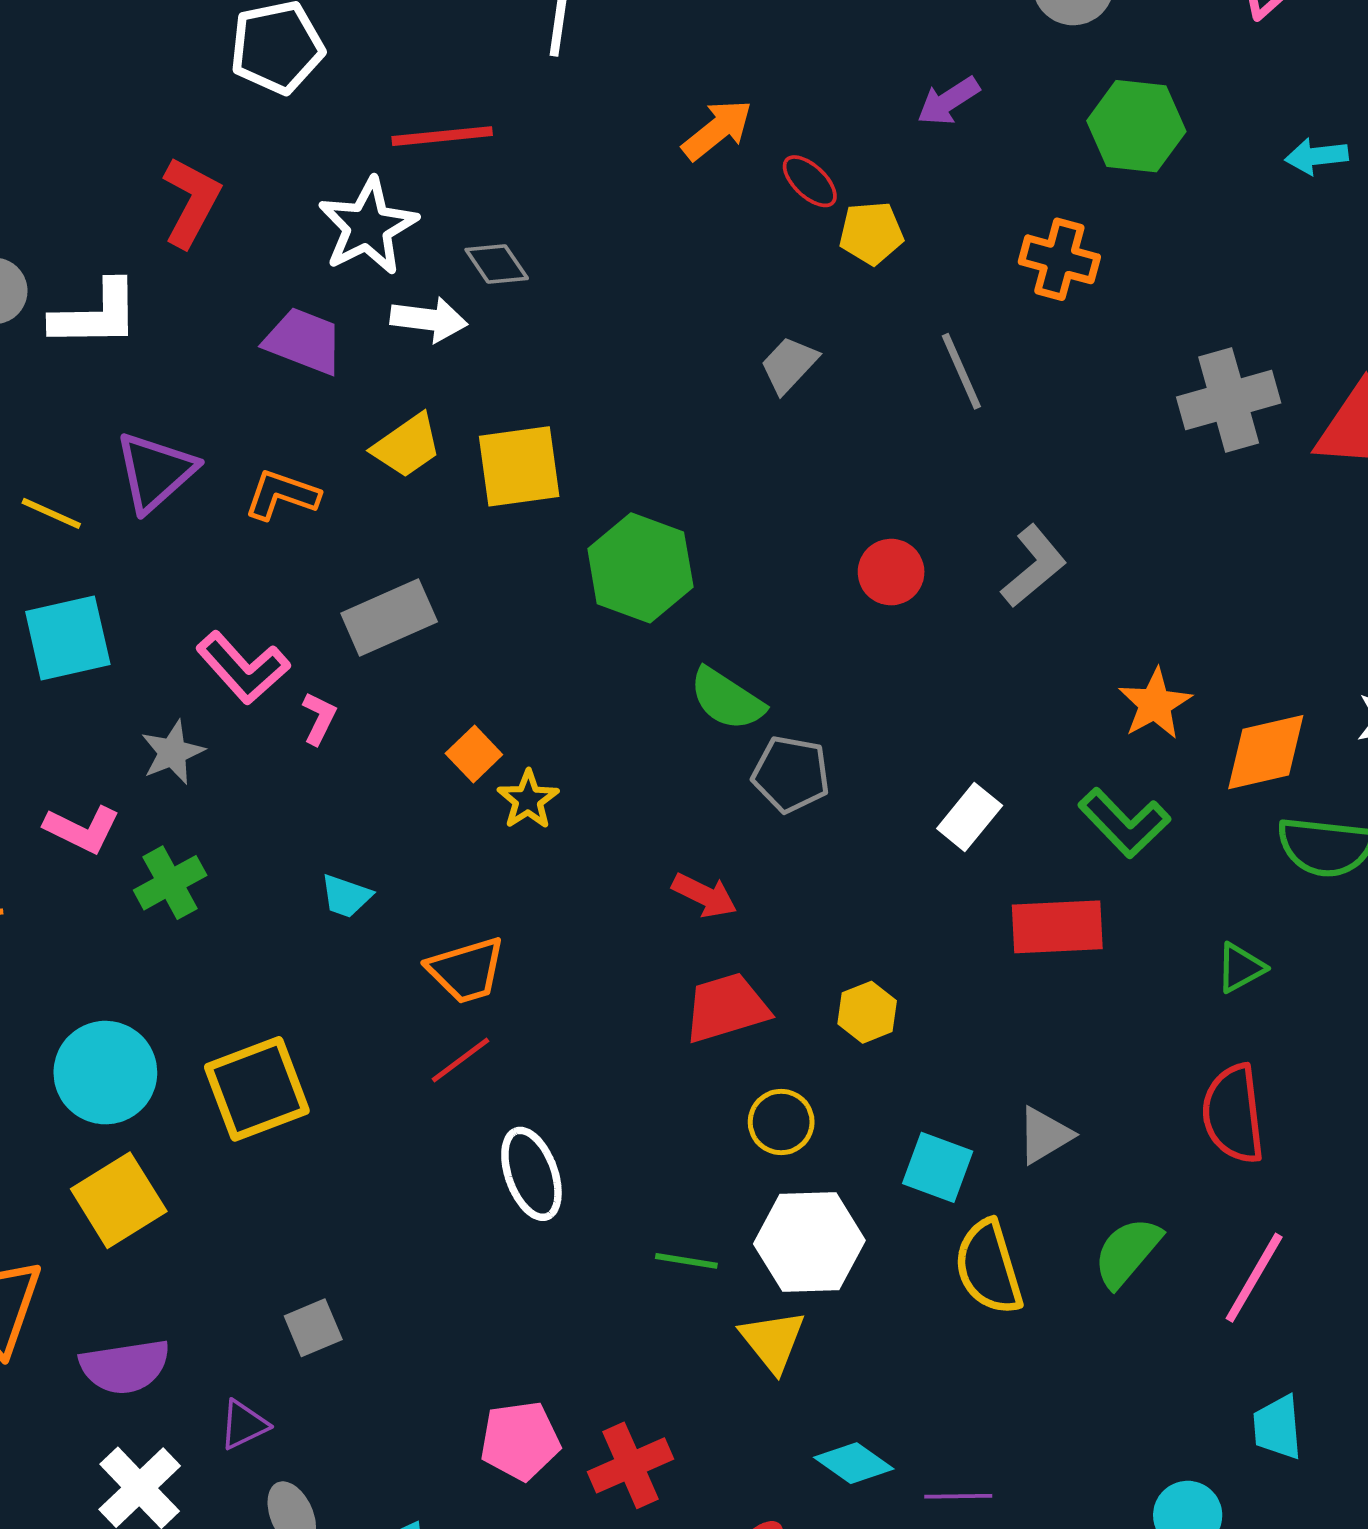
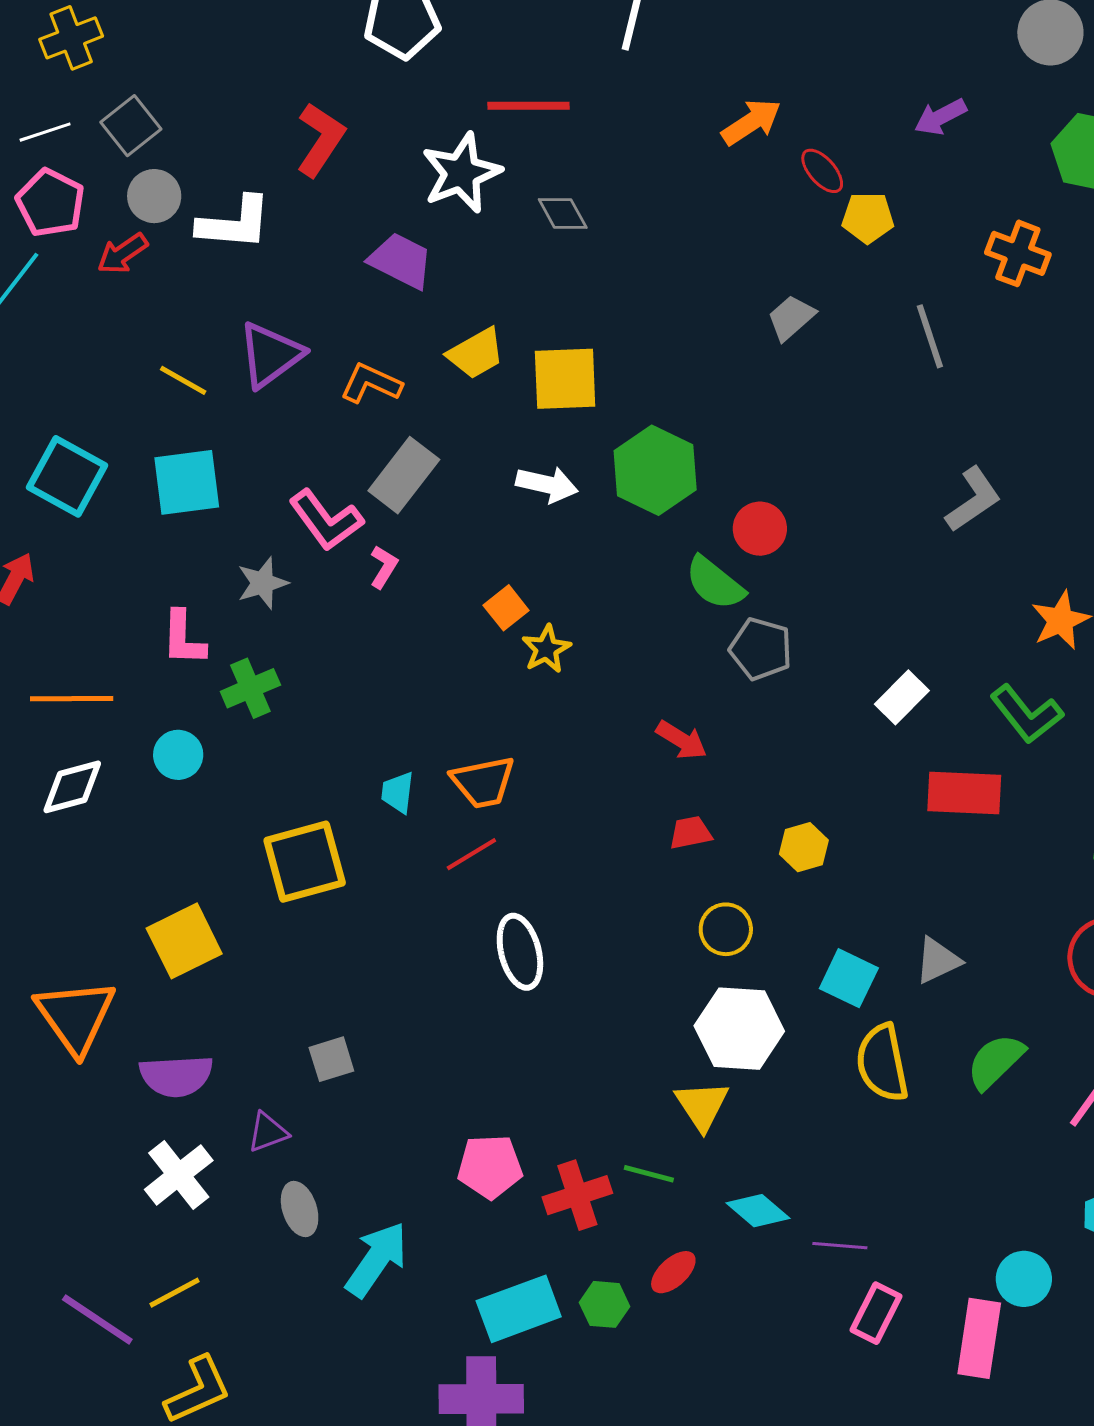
white arrow: (429, 319) -> (547, 484), moved
red circle: (891, 572) -> (760, 529), moved
gray rectangle: (389, 617) -> (404, 475), moved, turned -34
pink L-shape: (82, 829) -> (183, 638), turned 60
cyan trapezoid: (346, 896) -> (398, 792), moved, turned 72
red trapezoid: (726, 1008) -> (690, 833), size x0.6
cyan circle: (105, 1073) -> (178, 755), moved, size x0.6
green line: (686, 1261) -> (649, 1174), moved

